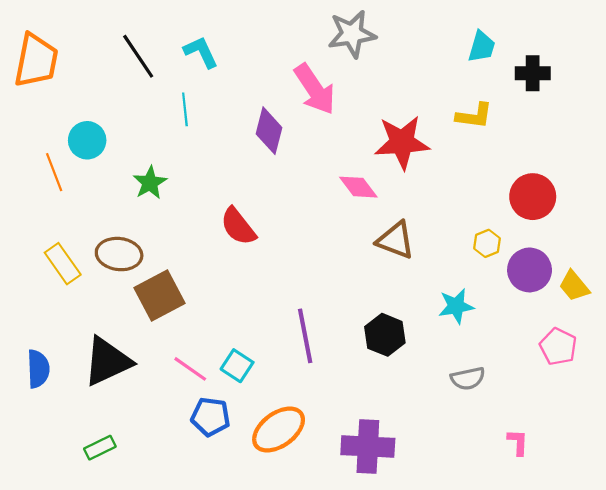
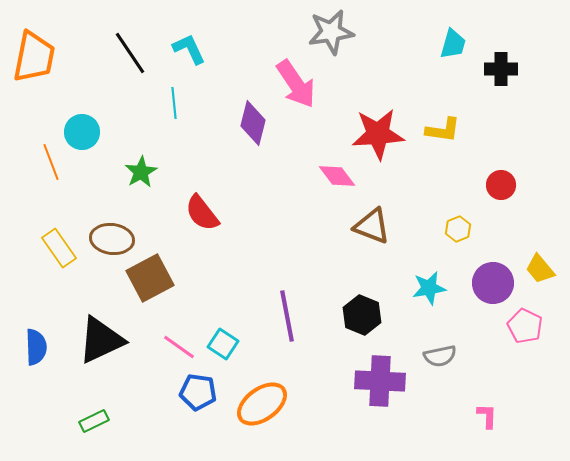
yellow L-shape: (474, 116) -> (443, 130), moved
red circle: (533, 197) -> (501, 185), size x0.7
red semicircle: (238, 226) -> (202, 213), moved
purple circle: (530, 270) -> (493, 283), moved
purple cross: (368, 447) -> (380, 381), moved

